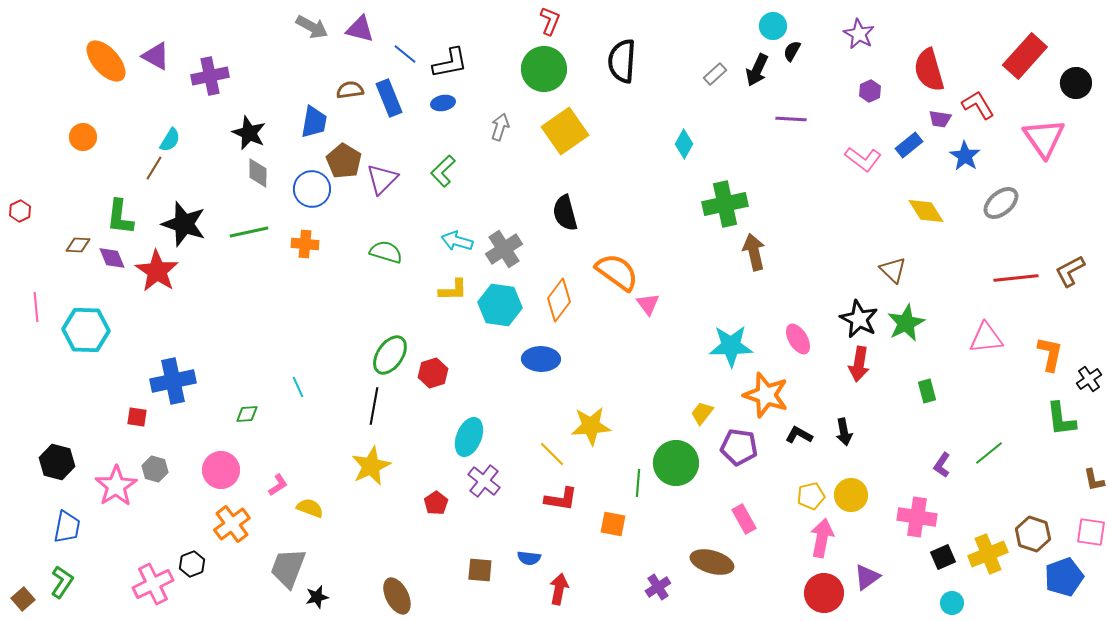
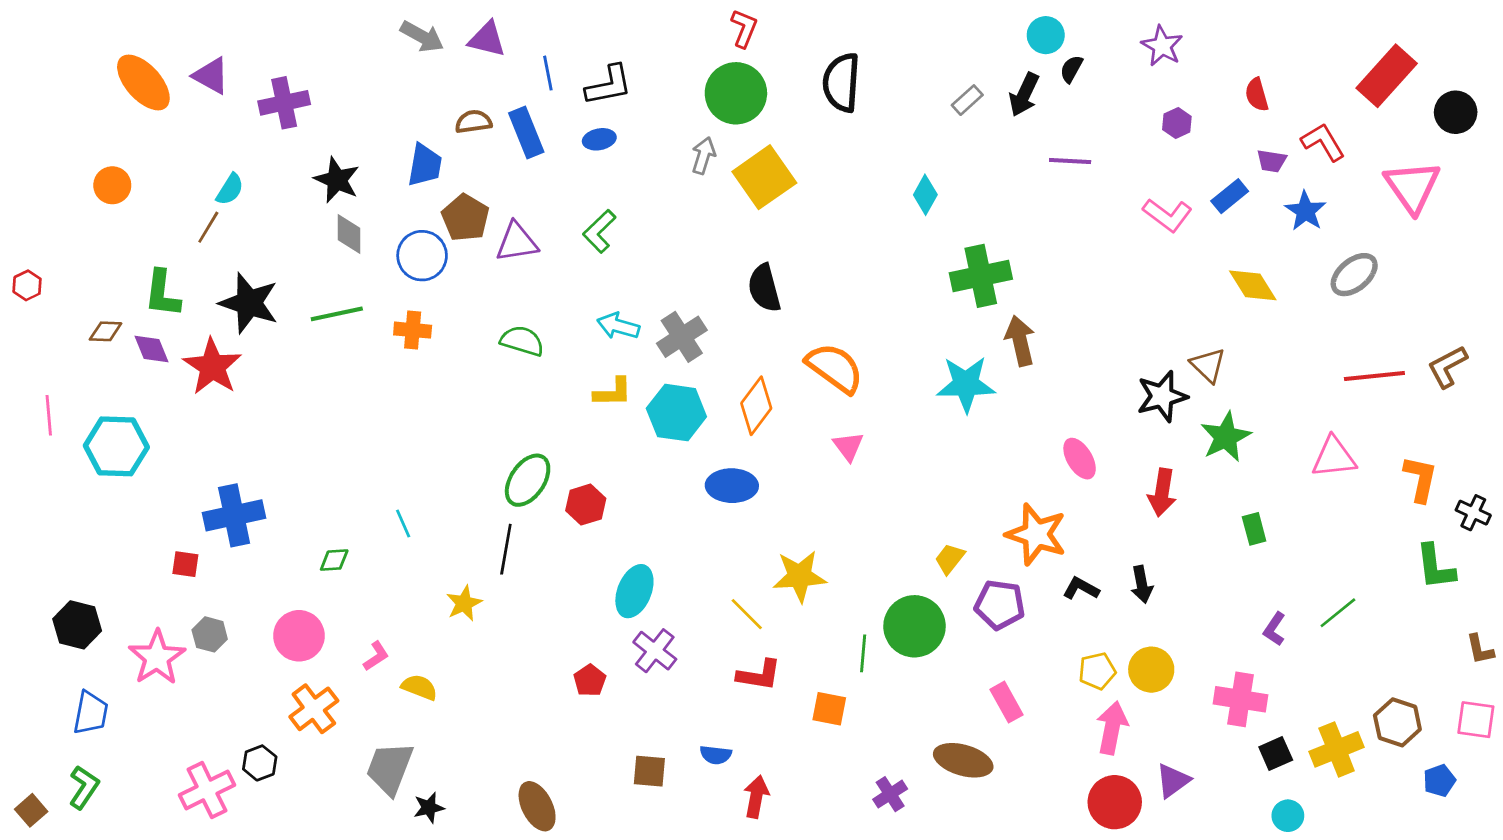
blue line: (405, 54) -> (548, 73), turned 40
red semicircle: (929, 70) -> (1257, 95), size x0.6
gray arrow: (500, 127) -> (703, 156), moved
purple triangle: (382, 179) -> (517, 242), turned 36
pink triangle: (648, 304) -> (848, 446), moved
black star: (859, 319) -> (1162, 396), moved, turned 30
cyan star: (731, 346) -> (966, 384), moved
black cross: (1089, 379) -> (1473, 513), turned -30
yellow star: (371, 466) -> (464, 603), moved, size x0.7
blue pentagon: (1064, 577) -> (1439, 781), size x0.6

